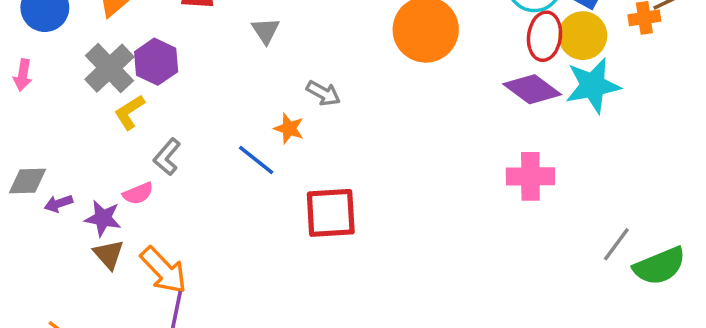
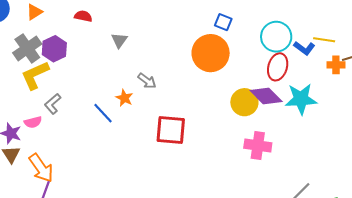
yellow circle: (583, 36) -> (244, 102), moved
yellow L-shape: (130, 112) -> (35, 75), size x1.5
red square: (331, 213) -> (171, 130), moved

